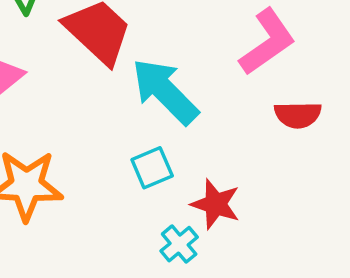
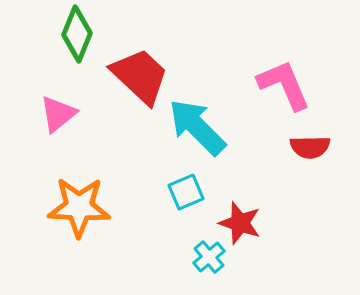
pink L-shape: (267, 42) -> (284, 85), turned -78

